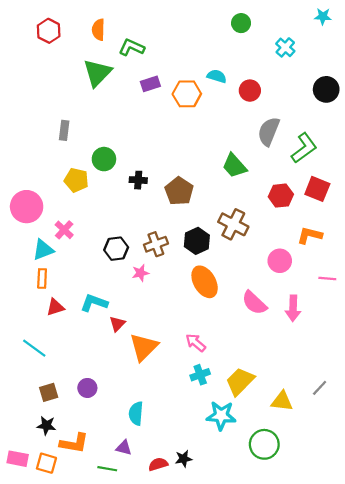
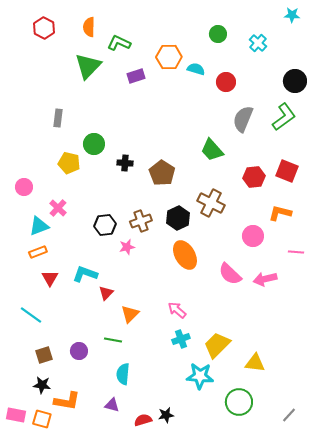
green circle: (241, 23) -> (218, 34), moved
orange hexagon: (187, 94) -> (169, 57), moved
green L-shape: (304, 148) -> (284, 117), moved
pink circle: (27, 207) -> (24, 187), size x0.6
orange rectangle: (42, 278) -> (38, 252), turned 66
red triangle: (55, 307) -> (50, 278), turned -42
pink arrow: (293, 308) -> (265, 279), turned 75
orange triangle: (144, 347) -> (130, 314), size x0.7
gray line: (320, 388) -> (289, 415), moved
green line: (107, 469) -> (113, 340), moved

